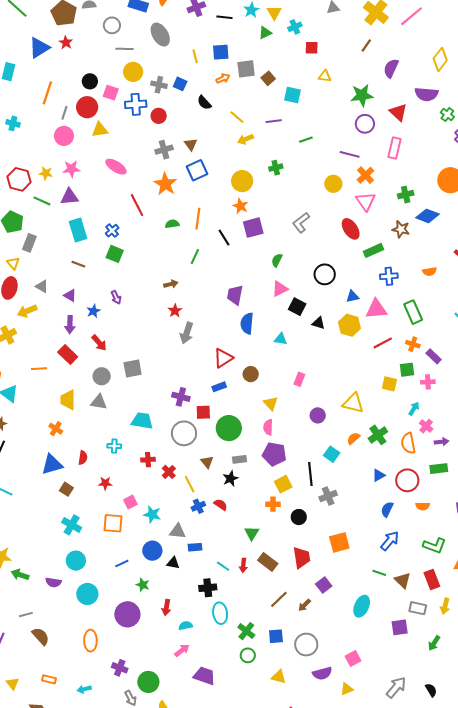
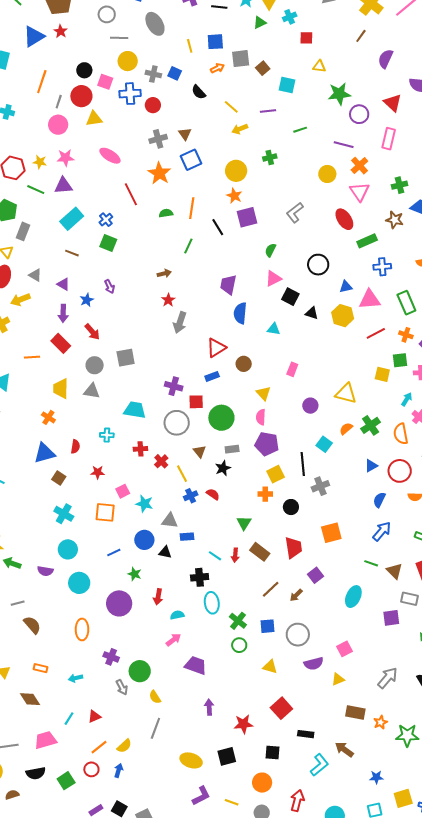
green star: (362, 95) -> (339, 94), moved
cyan rectangle: (78, 230) -> (72, 219), turned 65

